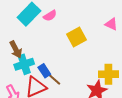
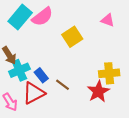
pink semicircle: (50, 16) -> (42, 17), size x1.5
brown line: (55, 80) -> (62, 85), moved

